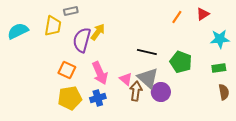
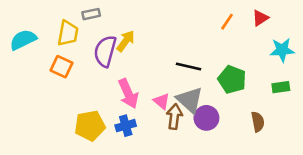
orange square: (67, 70) -> (62, 67), moved
brown semicircle: (224, 92) -> (258, 122), moved

